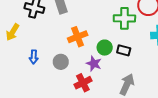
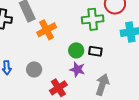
orange cross: (78, 37) -> (47, 30), moved
purple star: (94, 64) -> (77, 69), moved

